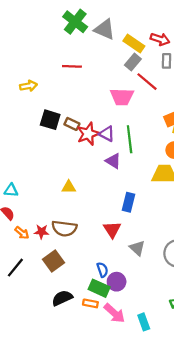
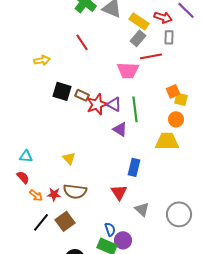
red line: (72, 66) -> (82, 42), turned 54
red line: (147, 82) -> (151, 56), turned -50
yellow triangle: (69, 187) -> (69, 158), moved, turned 48
black line: (15, 268) -> (41, 222), moved

